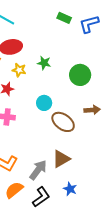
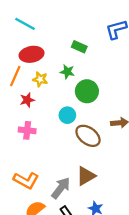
green rectangle: (64, 18) -> (79, 47), moved
green circle: (80, 75) -> (87, 91), moved

